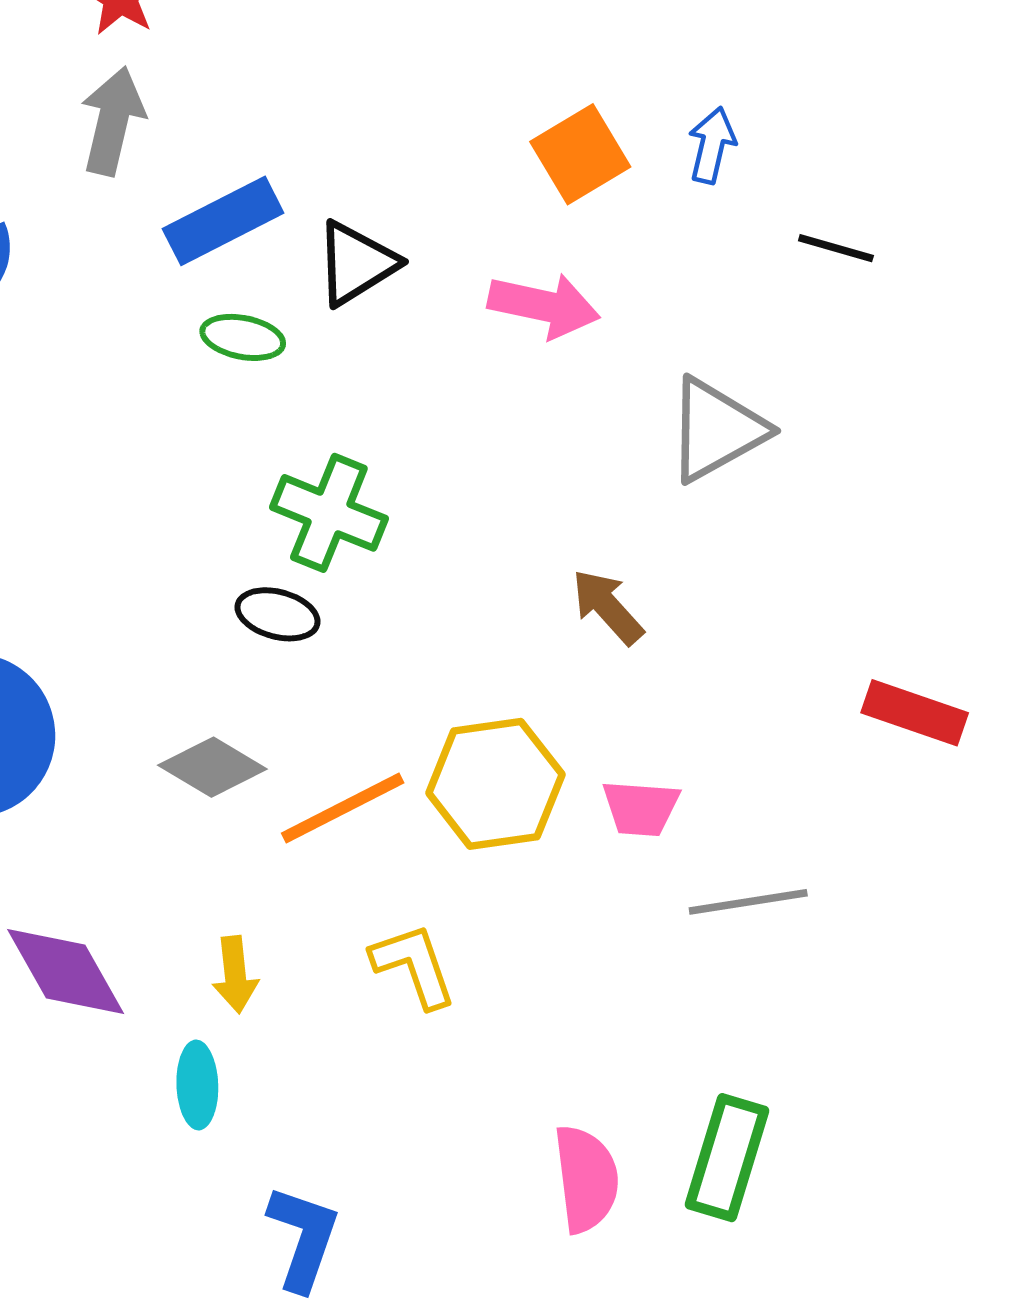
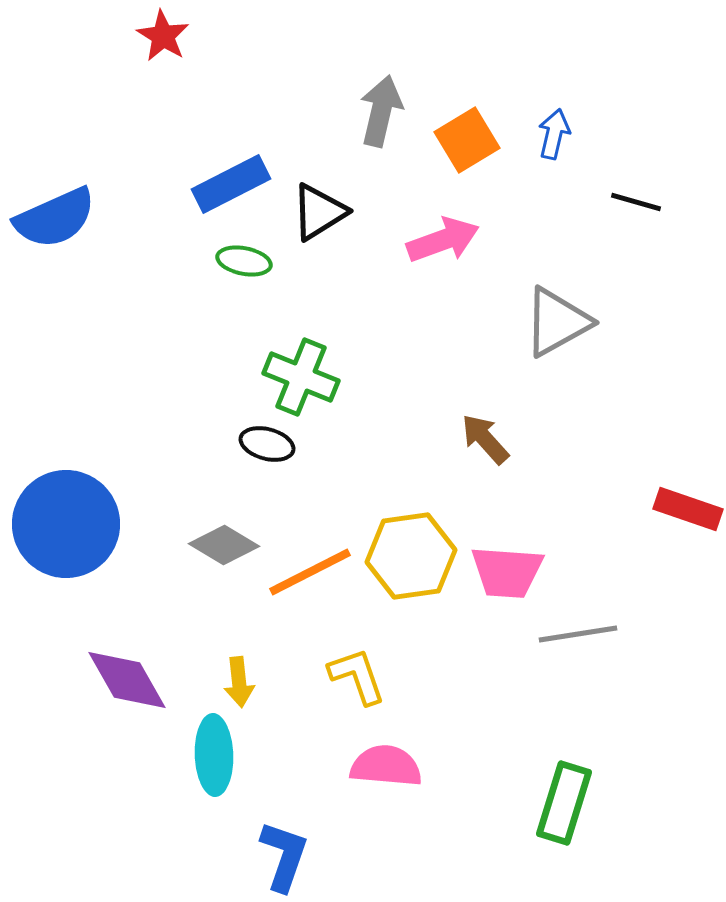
gray arrow: (113, 121) -> (381, 111), moved
pink arrow: (544, 306) -> (443, 240), turned -32
pink trapezoid: (641, 808) -> (507, 572), size x1.4
cyan ellipse: (197, 1085) -> (214, 755), size x1.4
pink semicircle: (586, 1179) -> (386, 766), moved, turned -78

